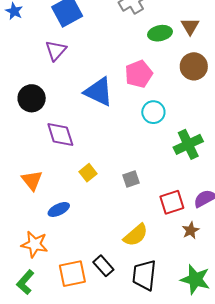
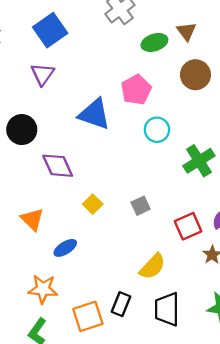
black rectangle: (103, 266) -> (121, 304), turned 70

